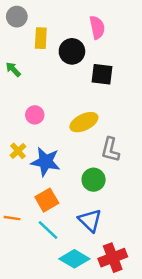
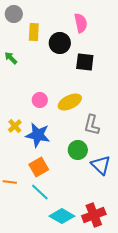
pink circle: (35, 115) -> (40, 100), moved
blue triangle: (90, 220) -> (101, 165), moved

